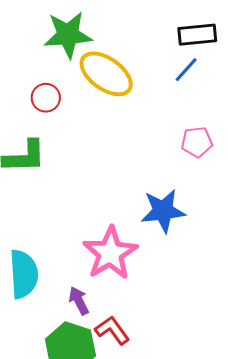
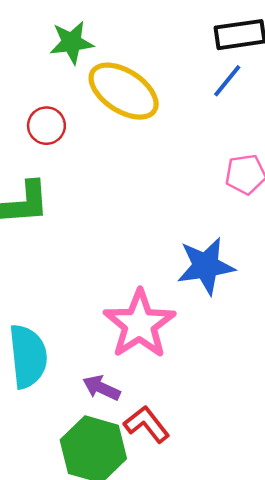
green star: (68, 35) -> (72, 42), size x0.7
purple arrow: (79, 301) -> (101, 388), turned -36

